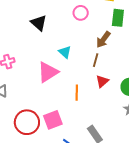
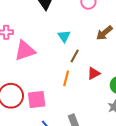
brown line: (96, 60) -> (75, 56), moved
pink triangle: (48, 72) -> (25, 51), moved

